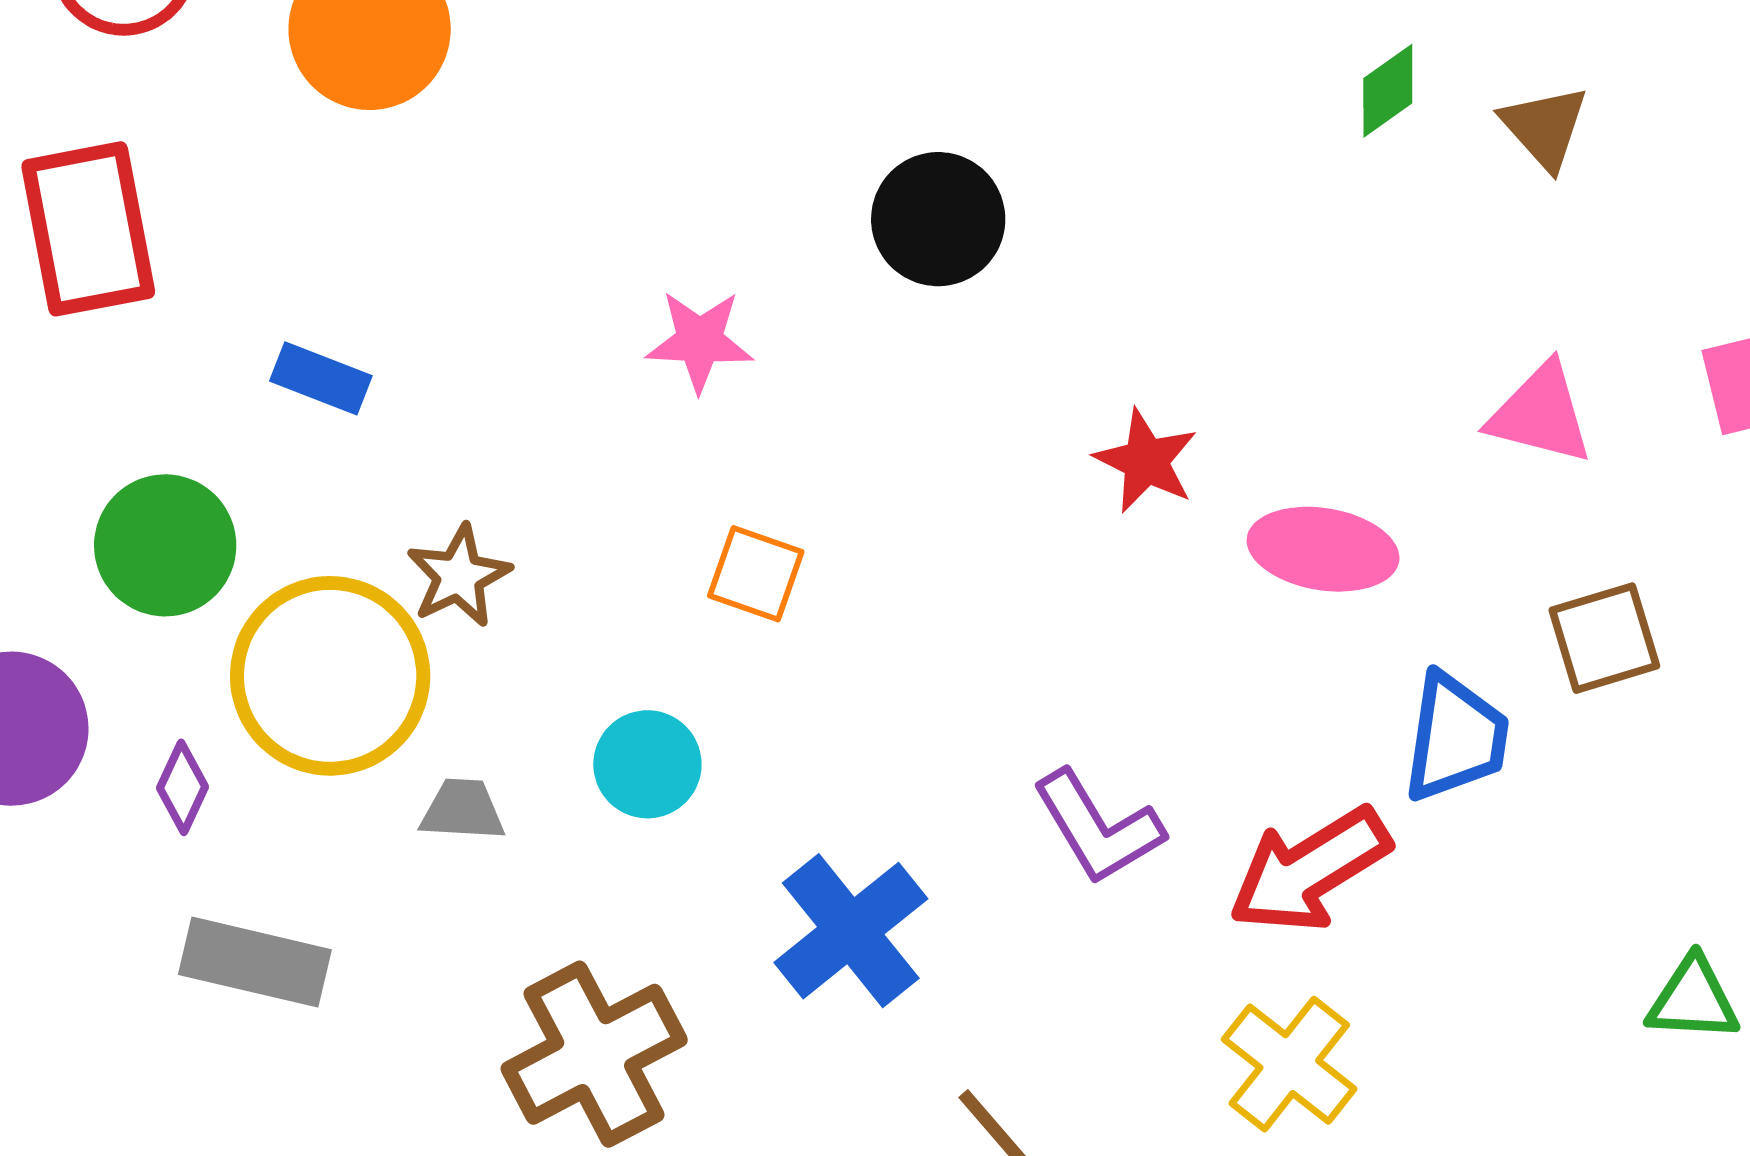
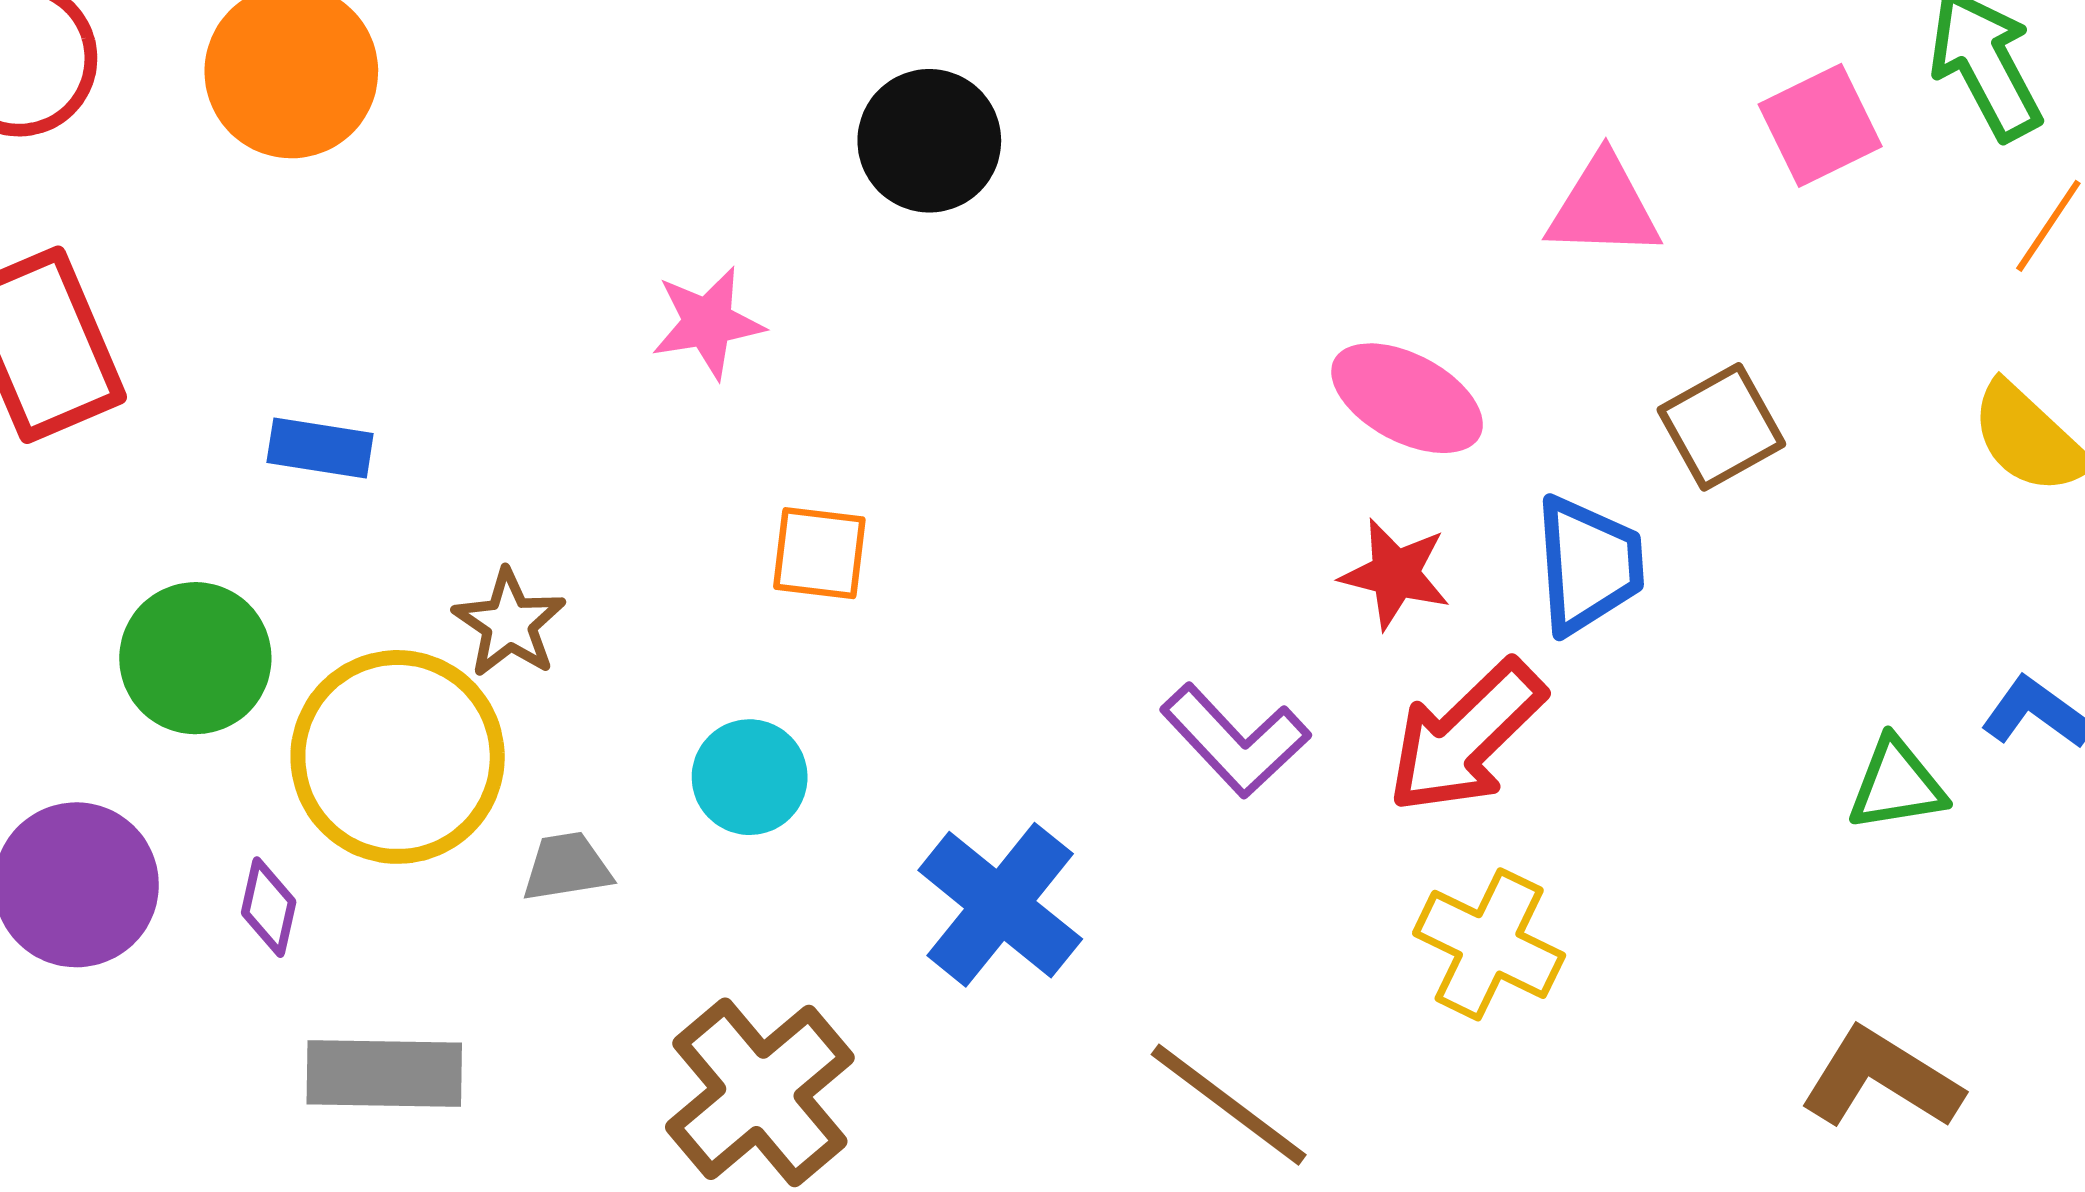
red star: (1146, 461) -> (1395, 574), moved
pink ellipse: (1323, 549) -> (1407, 398), turned 31

